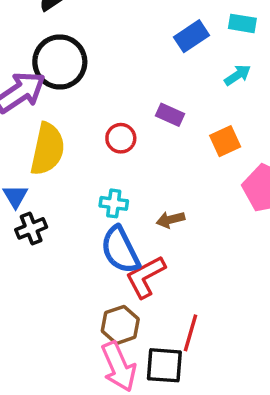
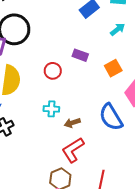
brown arrow: (170, 220) -> (72, 123), moved
blue semicircle: (120, 250) -> (111, 117), moved

